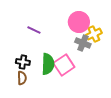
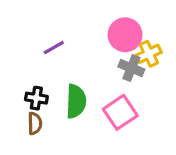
purple line: (34, 30) -> (54, 47), turned -56
pink square: (64, 65) -> (120, 112), moved

